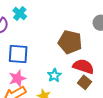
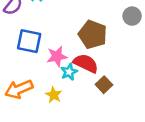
red semicircle: (83, 66) -> (86, 63), moved
pink star: (17, 78) -> (57, 56), moved

